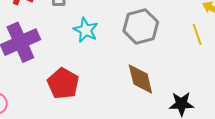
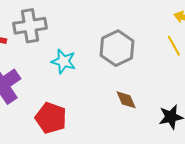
brown diamond: (140, 79) -> (126, 100), size x0.7

